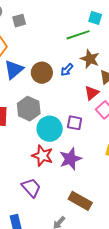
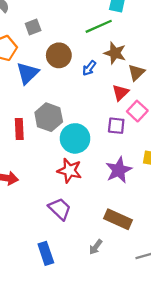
gray square: (19, 21) -> (33, 27), moved
brown circle: (42, 73) -> (59, 55), moved
purple square: (75, 123) -> (116, 126), moved
purple star: (70, 159) -> (119, 170), moved

